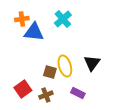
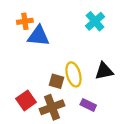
cyan cross: (63, 19) -> (95, 21), moved
black triangle: (92, 63) -> (104, 71), turned 42
brown cross: (46, 95) -> (52, 107), size x1.5

